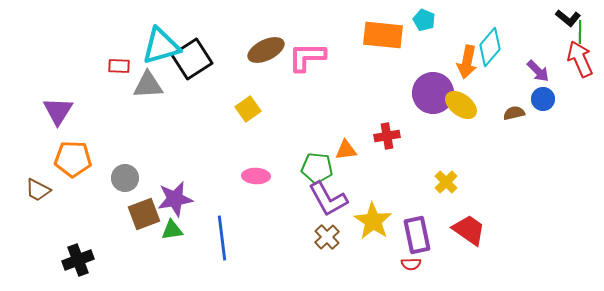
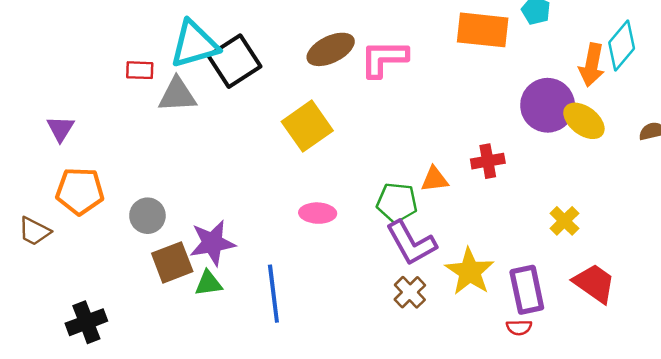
yellow square: (248, 109) -> (307, 126), size x1.5
purple triangle: (58, 111) -> (60, 129), size x0.7

